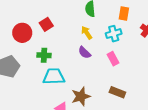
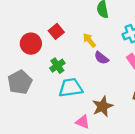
yellow arrow: (87, 33) -> (89, 40), moved
green cross: (44, 55) -> (57, 66), turned -32

